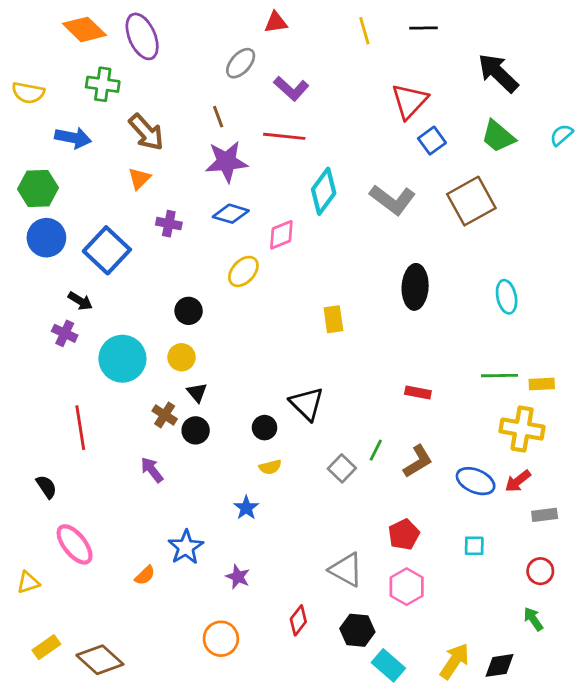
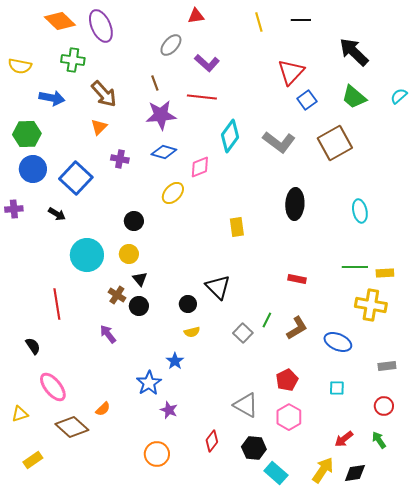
purple cross: (65, 333) -> (14, 209), moved, turned -30
red arrow: (518, 481) -> (344, 439), moved
blue star: (186, 547) -> (149, 383), moved
brown diamond: (100, 660) -> (72, 427), moved

